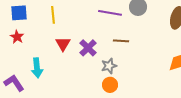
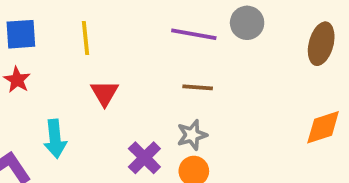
brown line: (121, 41) -> (198, 87), moved
purple cross: (88, 48) -> (144, 158), moved

